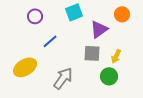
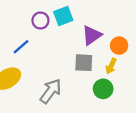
orange circle: (122, 14) -> (119, 46), moved
purple circle: (35, 16) -> (40, 20), moved
blue line: (50, 41) -> (21, 47), moved

